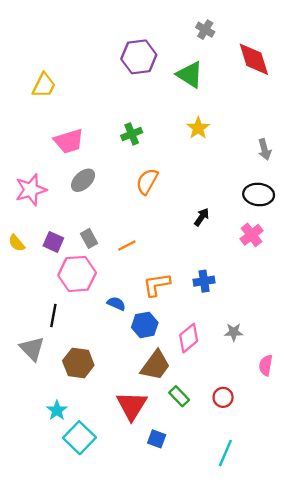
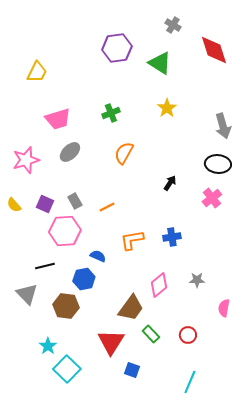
gray arrow: (265, 149) -> (223, 126), size x1.4
black line: (53, 315) -> (45, 266), turned 66
blue hexagon: (145, 325) -> (84, 279), moved

